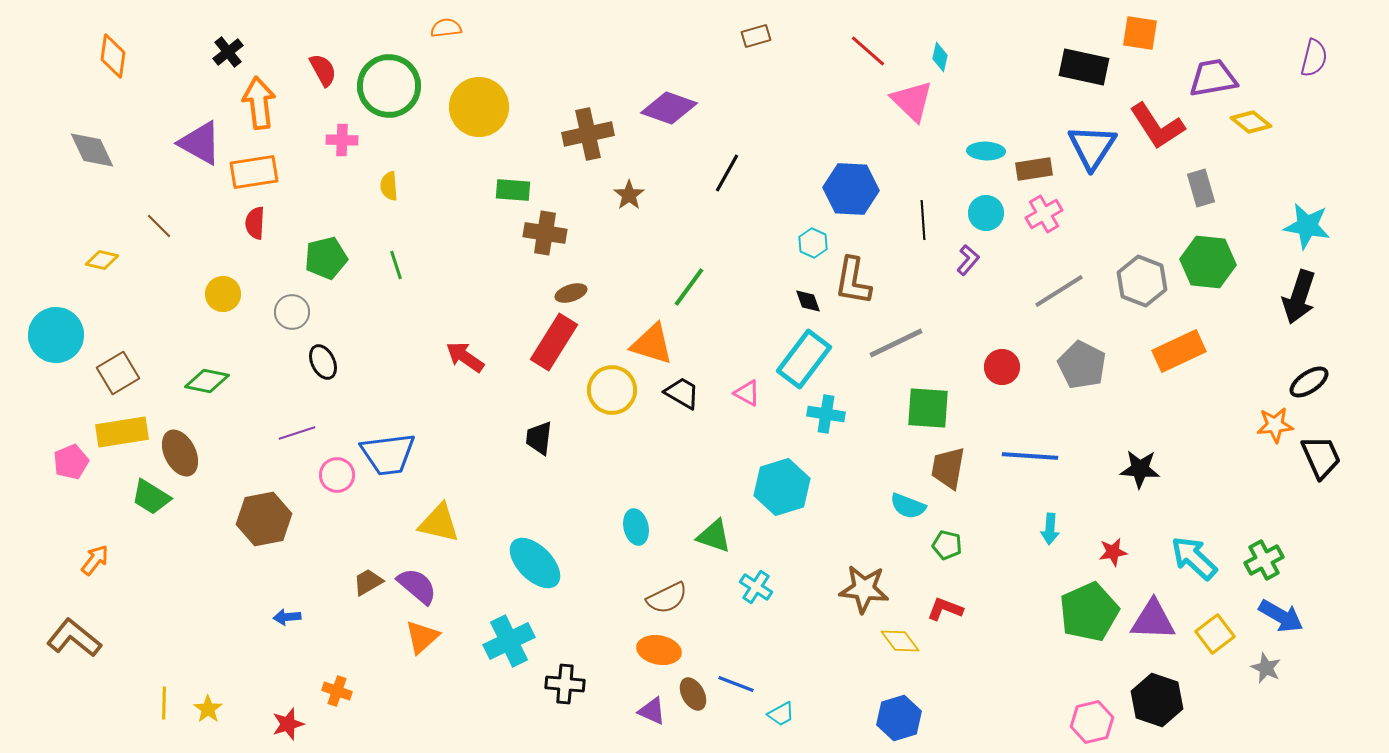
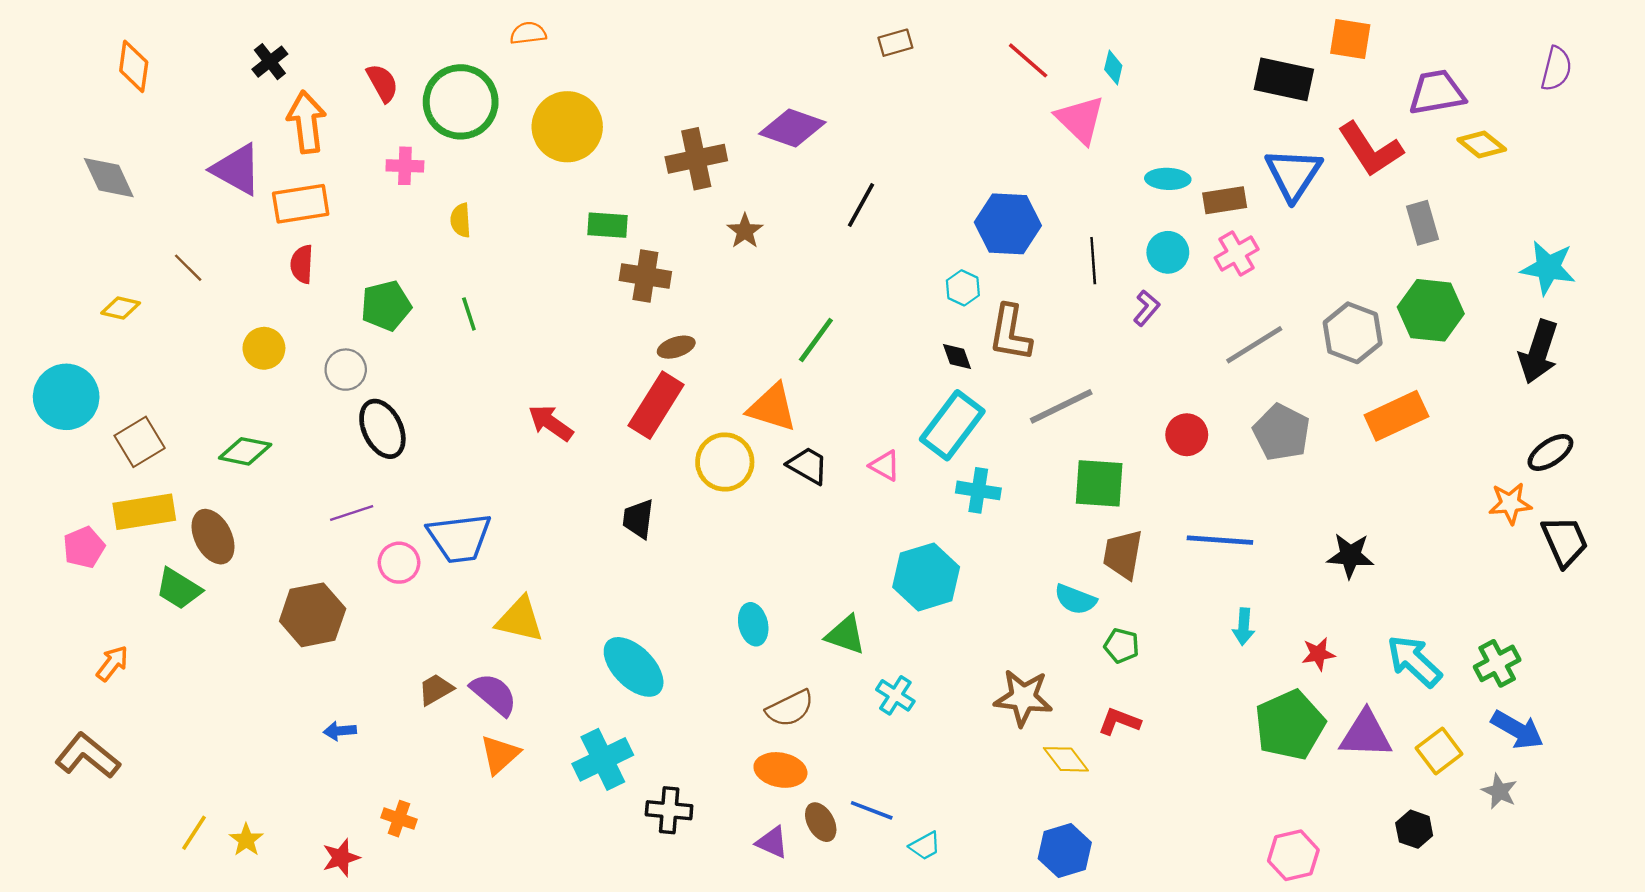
black ellipse: (323, 362) -> (382, 429), size x1.4
black hexagon: (1157, 700) -> (1414, 829), moved, size x0.6
yellow line: (164, 703) -> (194, 833), turned 32

